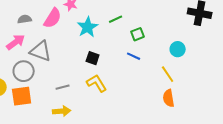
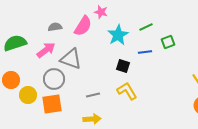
blue line: (134, 56) -> (145, 52), moved, turned -32

